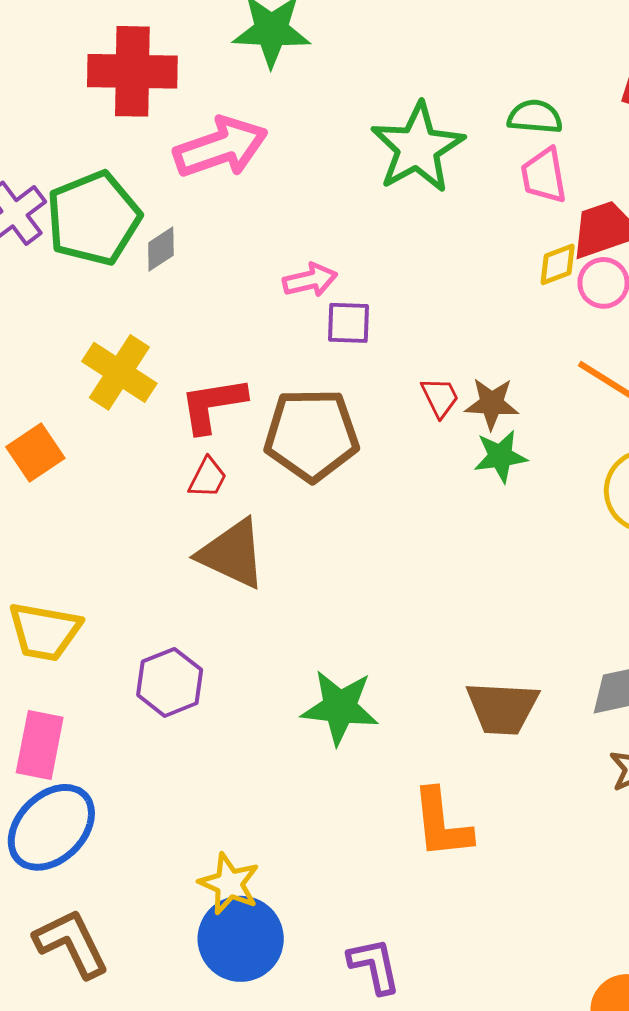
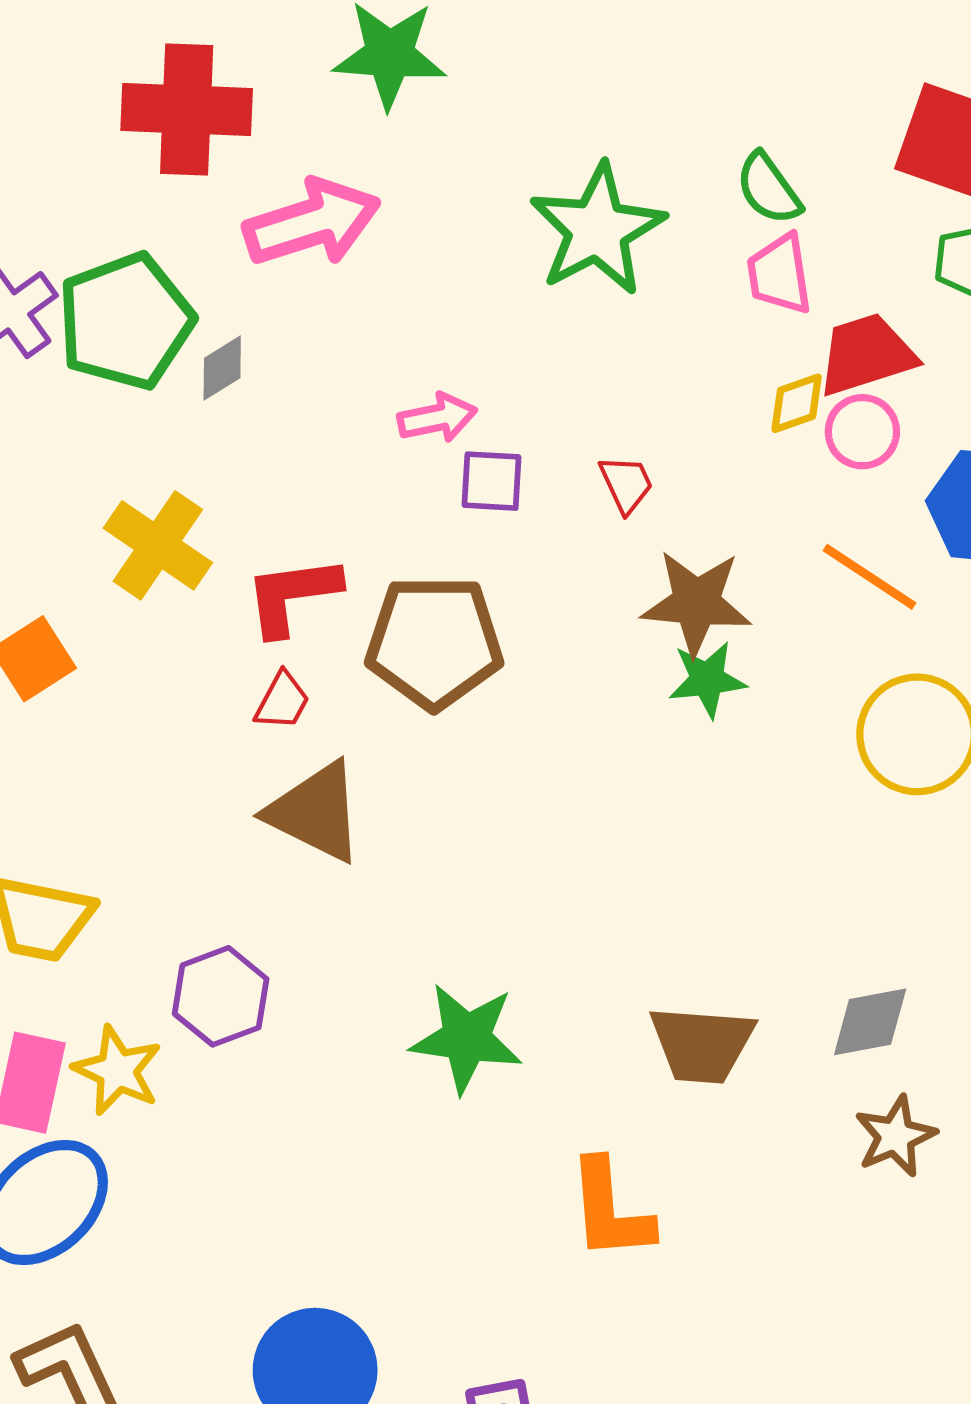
green semicircle: (535, 117) -> (769, 189), turned -132
red trapezoid: (440, 397) -> (626, 484), moved
brown star: (492, 404) -> (696, 603), size x1.4
yellow star: (229, 884) -> (117, 1071), moved

